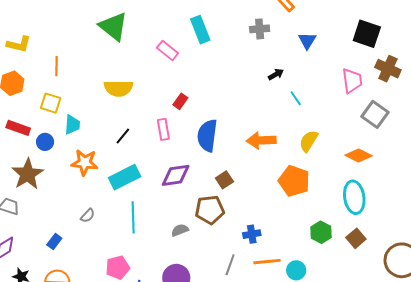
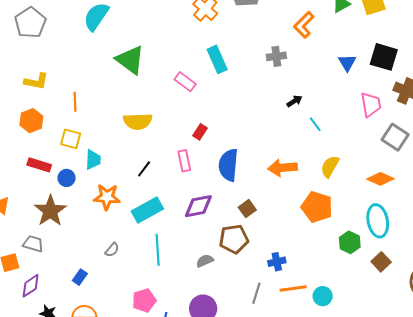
blue triangle: (307, 41) -> (347, 63), moved
green hexagon: (321, 232) -> (350, 242), moved

